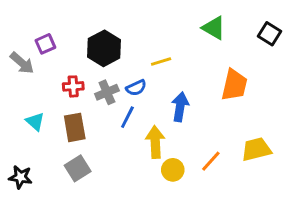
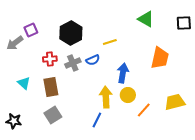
black square: (269, 34) -> (184, 23), turned -35
gray arrow: (22, 63) -> (15, 43), turned 102
blue line: (127, 117) -> (97, 120), moved
yellow circle: (173, 170) -> (128, 95), moved

